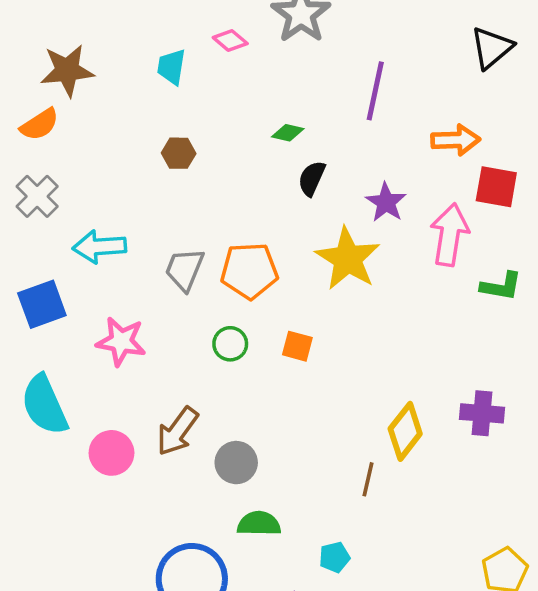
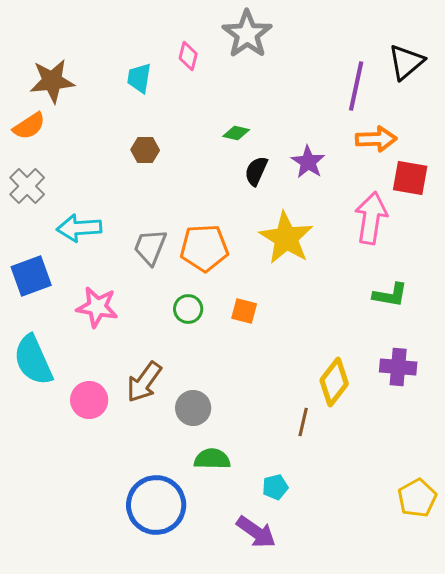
pink diamond: (230, 40) -> (188, 56), turned 64
purple line: (375, 91) -> (356, 86), moved
purple star: (386, 202) -> (308, 162), moved
green L-shape: (501, 286) -> (390, 295), moved

